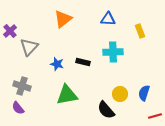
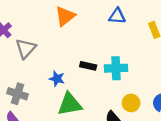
cyan cross: (113, 52) -> (116, 68), moved
blue star: (57, 64) -> (57, 79), moved

